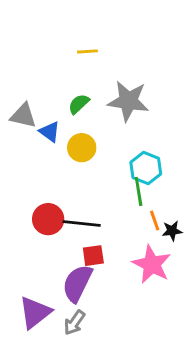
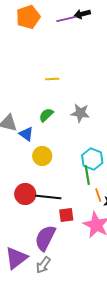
gray star: (128, 101) -> (80, 113), size x0.7
yellow circle: (82, 148) -> (42, 156), moved
red square: (93, 256) -> (66, 215), moved

